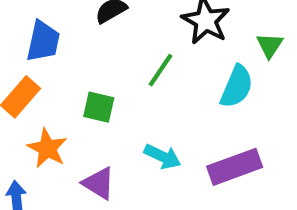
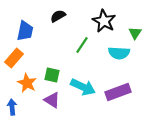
cyan semicircle: (237, 87) -> (119, 53), turned 70
green square: (99, 107) -> (52, 75), moved
cyan arrow: (163, 157) -> (83, 87), size x1.4

